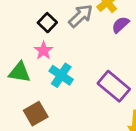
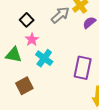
black square: (47, 23) -> (27, 20), moved
purple rectangle: (114, 86) -> (83, 68), turned 60

